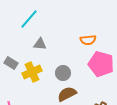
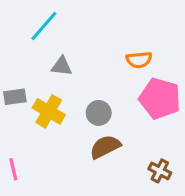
gray rectangle: (11, 63) -> (15, 97), turned -40
yellow cross: (32, 72) -> (49, 111), turned -36

